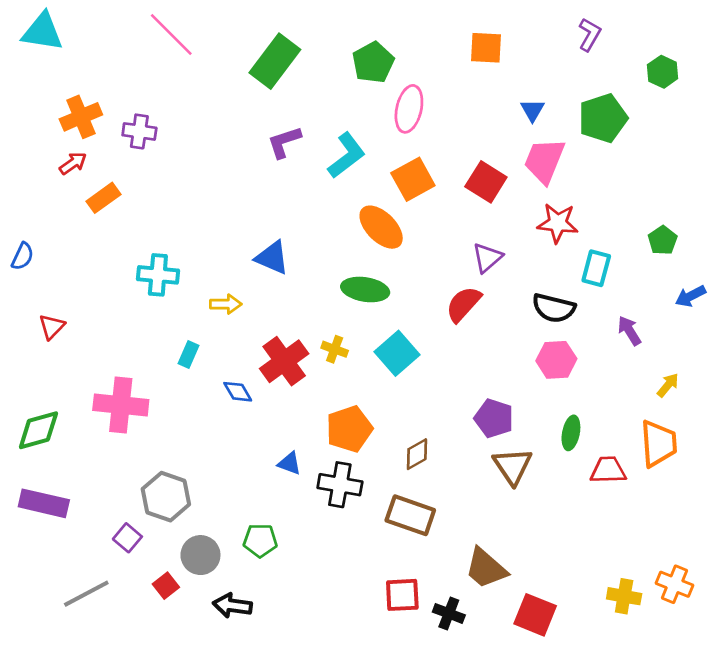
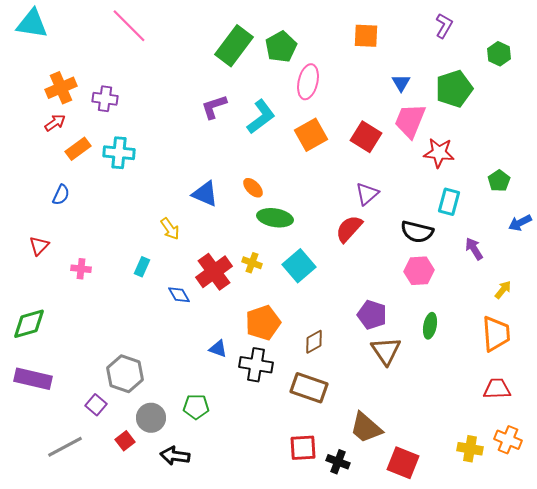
green rectangle: (275, 61) -> (234, 46), moved
red star: (558, 223) -> (439, 153), moved
orange ellipse: (381, 227) -> (253, 188), moved, size x0.6
blue semicircle: (23, 256) -> (61, 195), moved
cyan cross: (158, 275) -> (119, 153), moved
yellow arrow: (226, 304) -> (170, 229), turned 55
pink cross: (121, 405) -> (81, 269), moved, size x0.5
red trapezoid: (608, 470) -> (497, 389), moved

